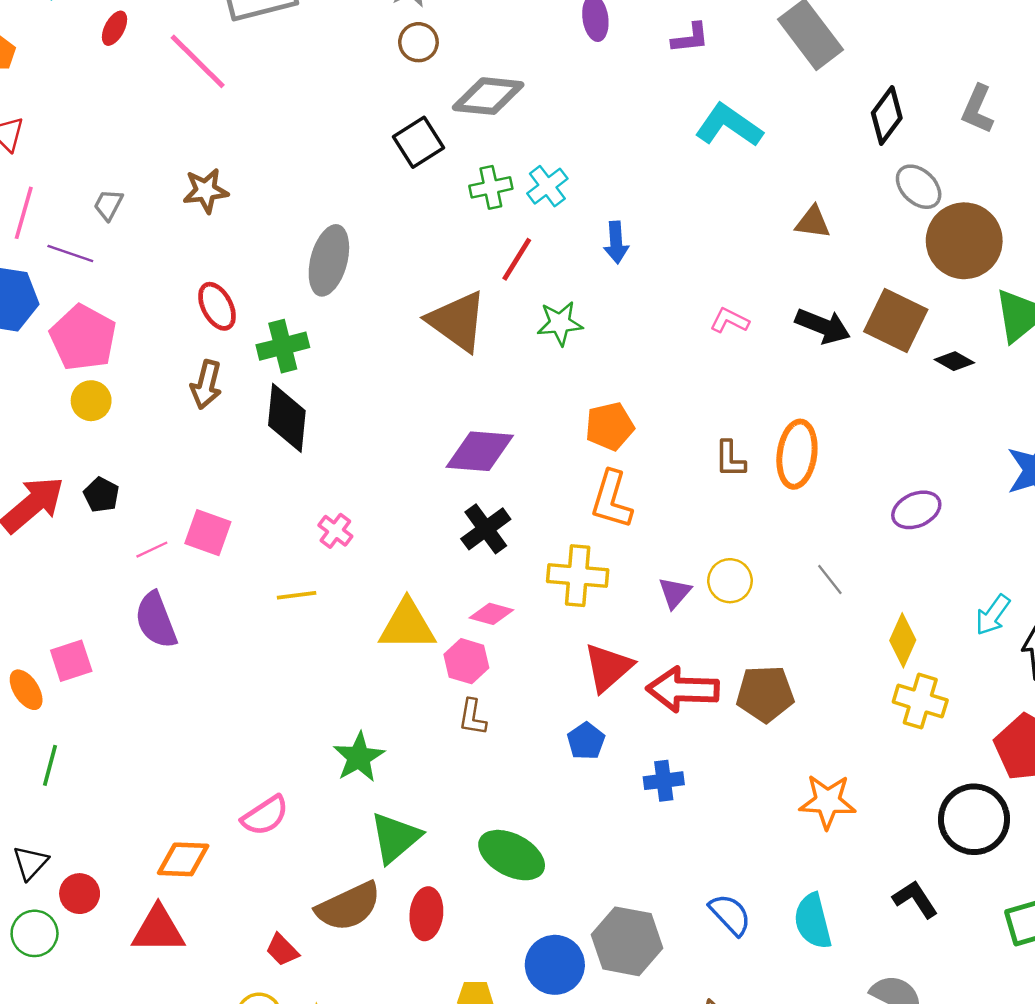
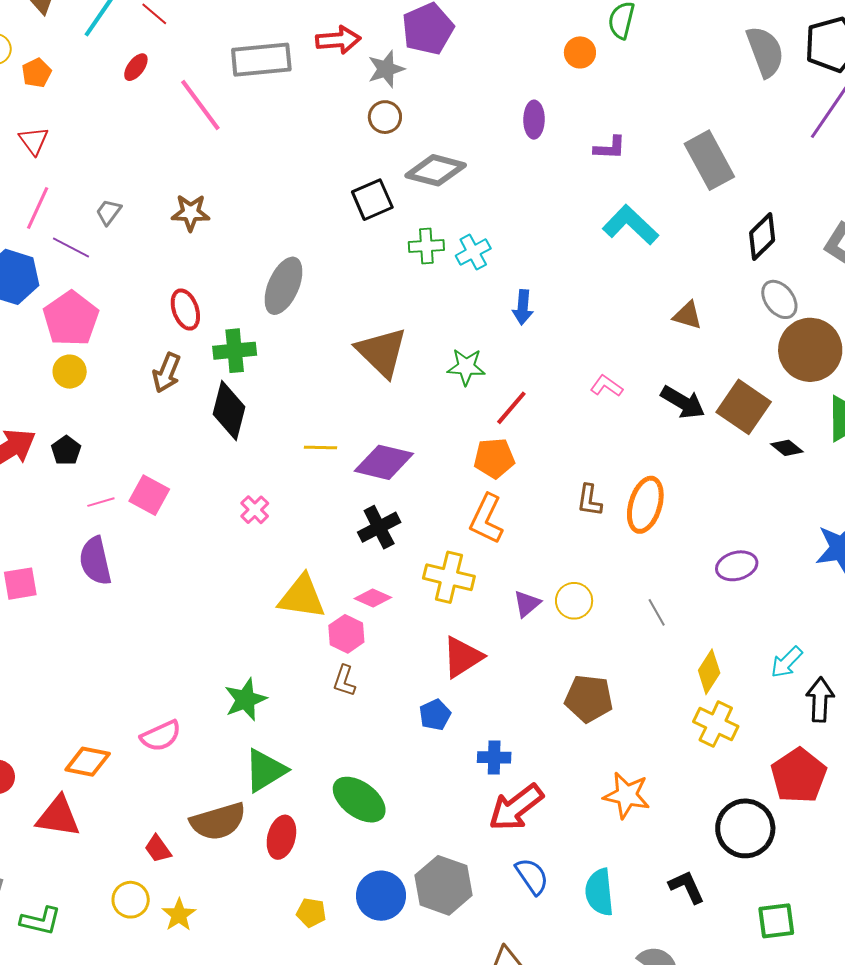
red line: (517, 259) -> (511, 408), moved
yellow line: (297, 595) -> (320, 448), moved
red arrow: (683, 689) -> (516, 807), moved, turned -48

